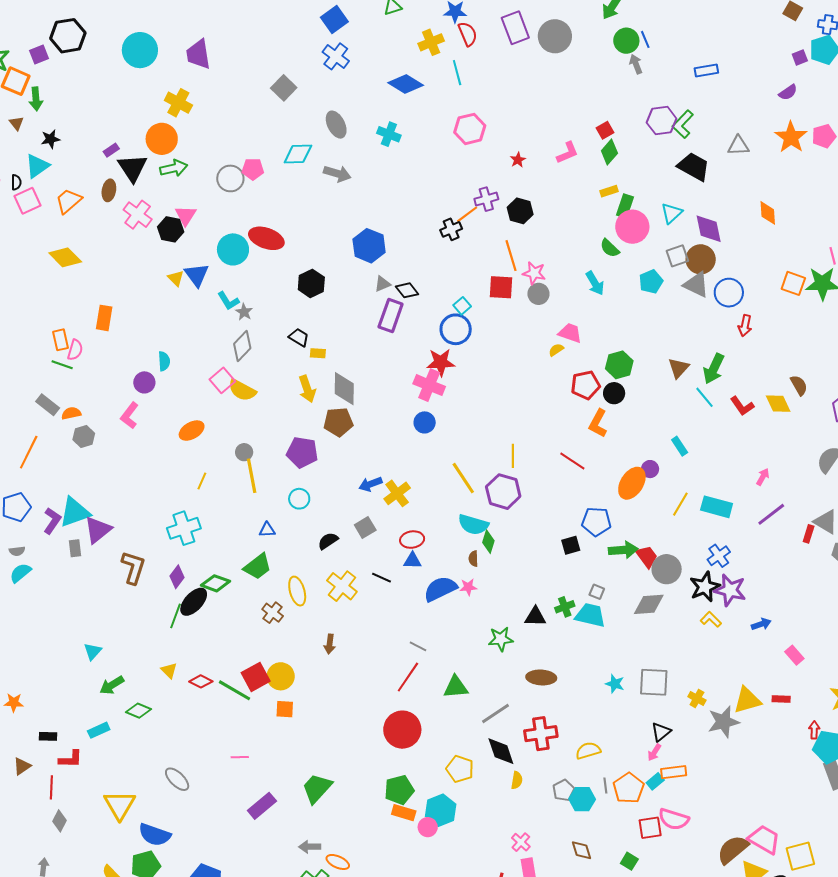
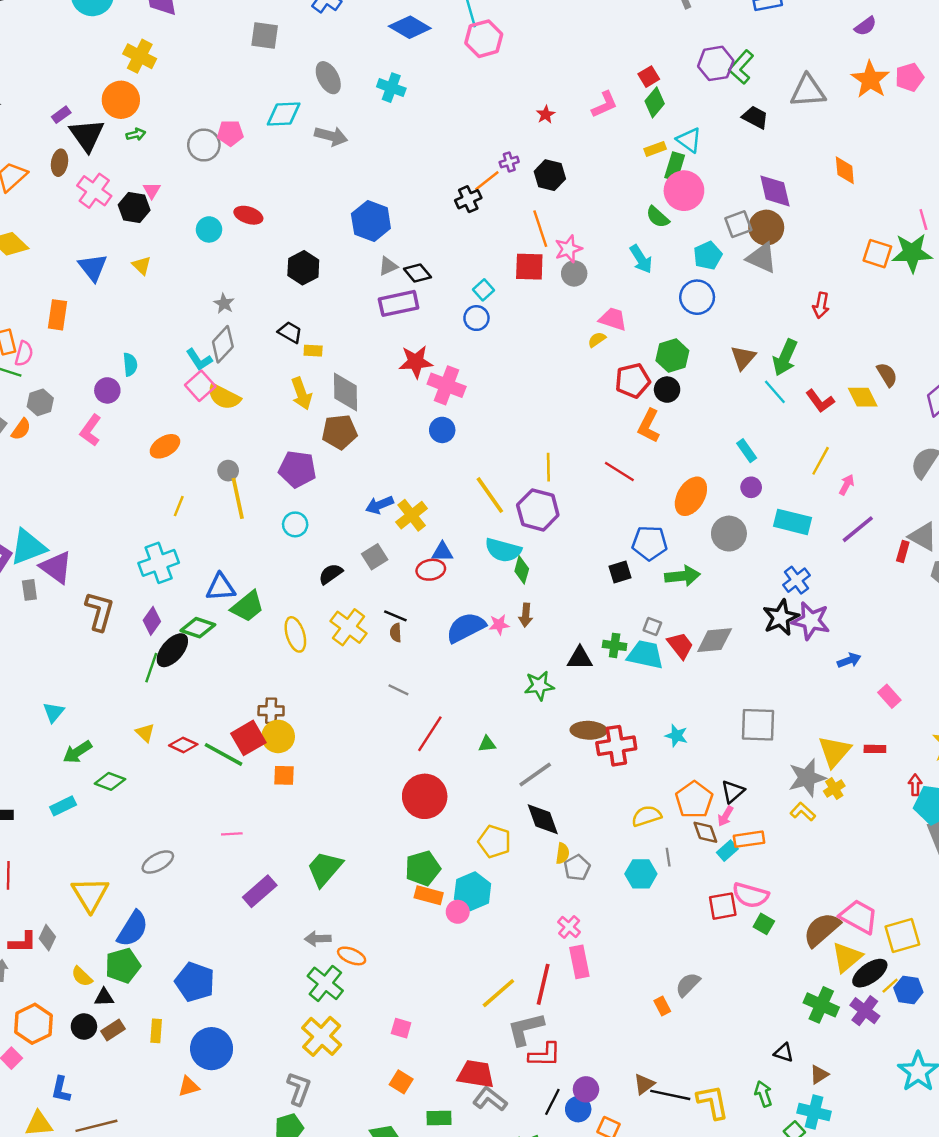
gray square: (284, 88) -> (265, 36), turned -35
pink hexagon: (470, 129) -> (484, 39), moved
gray triangle: (738, 146) -> (808, 91), size x1.4
black trapezoid: (694, 167) -> (755, 117), size x0.7
green arrow: (174, 168) -> (136, 134), size x0.6
purple cross: (486, 199) -> (509, 162), size x0.7
cyan triangle: (672, 213) -> (689, 140), moved, turned -40
pink triangle: (186, 215) -> (152, 190), size x0.7
red ellipse: (266, 238) -> (248, 215), size x0.7
cyan circle: (233, 249) -> (209, 229), size x0.7
pink star: (534, 273) -> (568, 249), turned -30
blue triangle: (197, 275) -> (93, 267), moved
blue circle: (729, 293) -> (697, 297), moved
cyan L-shape: (228, 301) -> (199, 360), moved
purple rectangle: (391, 315) -> (399, 303), turned 60
blue circle: (456, 329) -> (476, 318), size x0.7
red star: (441, 362) -> (416, 362), moved
orange semicircle: (71, 413) -> (21, 429), turned 138
gray hexagon: (84, 437) -> (40, 402), moved
purple circle: (650, 469) -> (751, 487), moved
yellow line: (680, 504) -> (821, 461), moved
purple triangle: (98, 530) -> (56, 567), turned -44
blue triangle: (267, 530) -> (221, 587), moved, size x1.5
red trapezoid: (647, 556) -> (680, 646), moved
brown semicircle: (473, 559) -> (396, 633), moved
blue triangle: (412, 561) -> (442, 552), moved
gray circle: (667, 569) -> (729, 534), moved
green cross: (565, 607) -> (615, 645), turned 30
brown cross: (273, 613) -> (271, 711), moved, turned -35
yellow L-shape: (711, 619) -> (803, 812), moved
brown arrow: (330, 644) -> (526, 615), moved
gray line: (418, 646) -> (398, 690), moved
gray square: (654, 682) -> (758, 725), moved
green triangle: (456, 687) -> (487, 744), size x0.6
yellow cross: (697, 698) -> (834, 788), moved, turned 30
yellow triangle: (747, 700) -> (835, 751), turned -32
red cross: (541, 734) -> (616, 746), moved
red L-shape: (71, 759) -> (23, 942), moved
gray ellipse: (177, 779) -> (158, 862), turned -72
orange pentagon: (629, 788) -> (694, 800), moved
gray pentagon: (564, 790) -> (577, 868), moved
gray diamond: (60, 821) -> (47, 938), moved
blue semicircle: (155, 835) -> (133, 929), turned -76
brown diamond: (581, 850) -> (705, 832), moved
green square: (629, 861) -> (764, 924), moved

